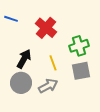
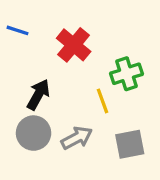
yellow line: (53, 63) -> (102, 101), moved
gray square: (81, 71) -> (130, 144), moved

